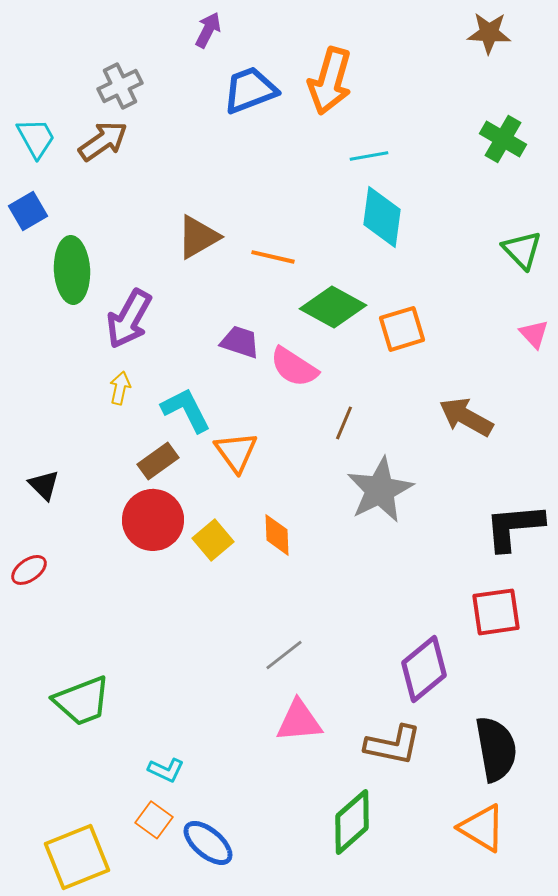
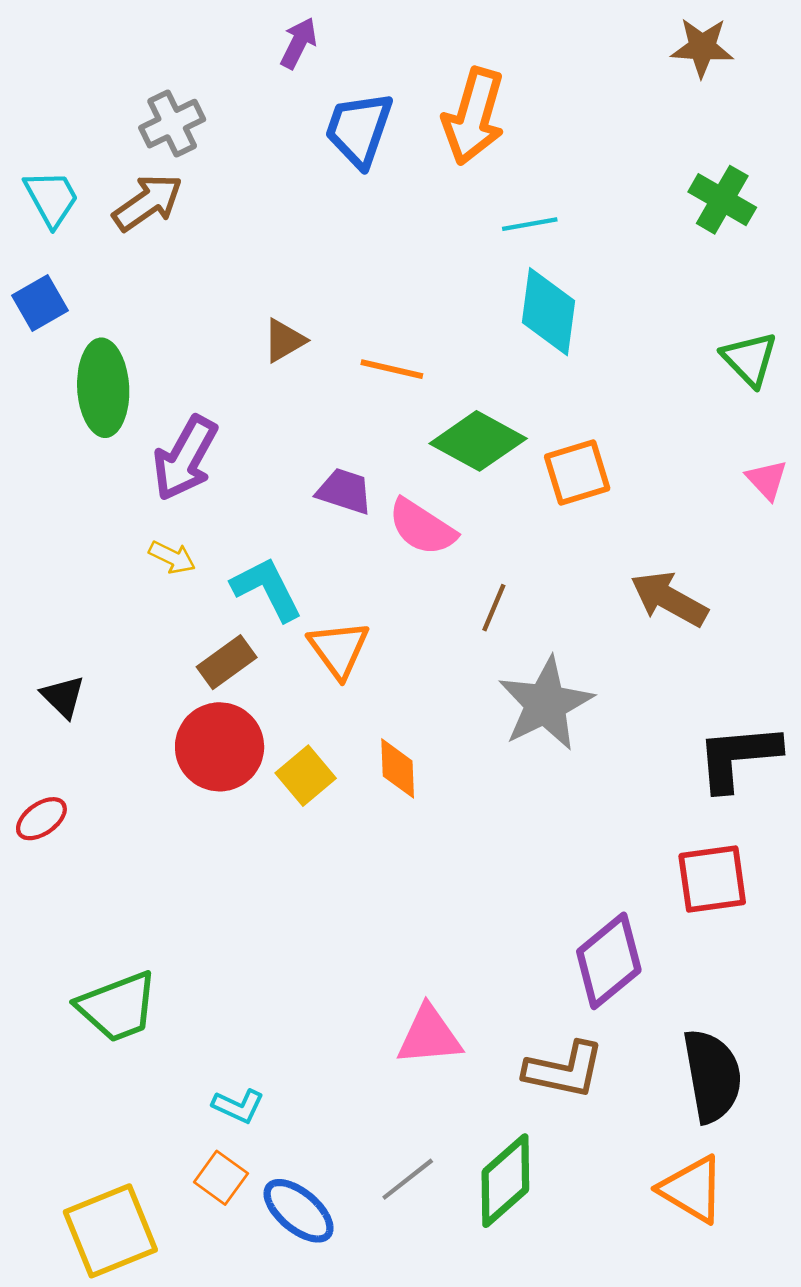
blue trapezoid: (250, 90) -> (359, 129), turned -50
brown triangle: (198, 237) -> (284, 340), size x0.7
yellow arrow: (120, 388) -> (172, 557), turned 104
gray line: (284, 655) -> (408, 1179), moved

